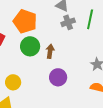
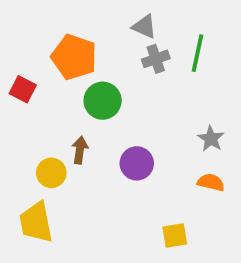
green circle: (30, 46) -> (103, 101), moved
brown arrow: (50, 51) -> (80, 150), moved

